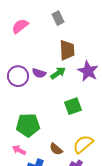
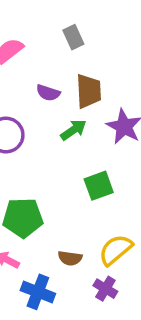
purple semicircle: (39, 73) -> (48, 93), moved
brown semicircle: (56, 149) -> (70, 258), turned -32

